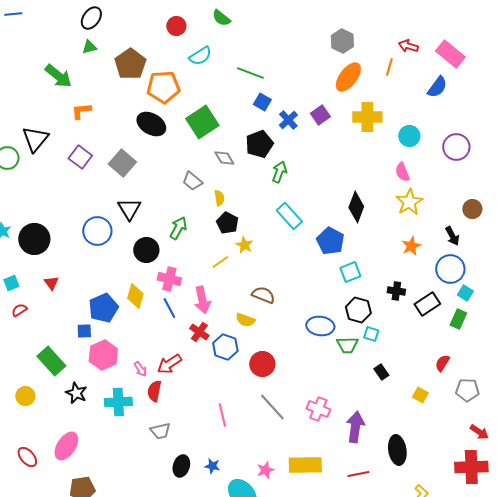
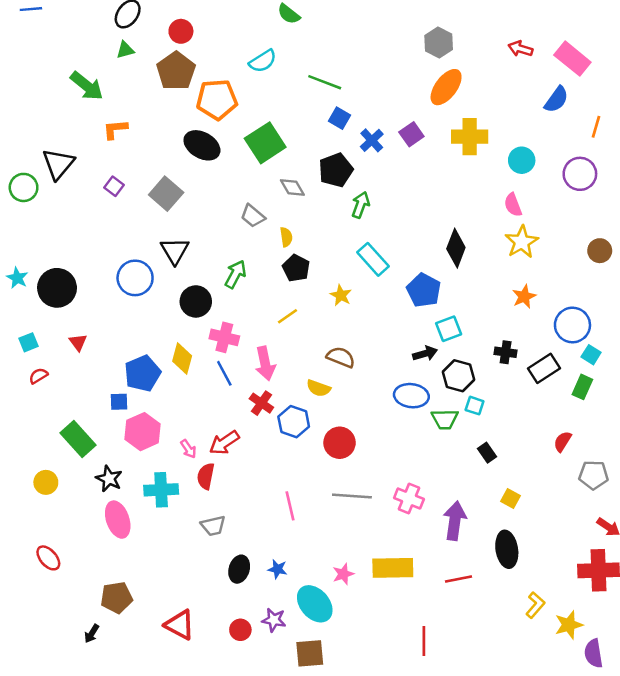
red circle: (176, 26) -> (181, 31), moved
orange line: (389, 67) -> (596, 127), moved
purple square: (80, 157) -> (114, 186), size x0.7
black arrow: (452, 236) -> (425, 354), moved, turned -78
yellow star: (244, 245) -> (341, 295), moved
yellow square: (420, 395) -> (511, 498), moved
gray line: (272, 407) -> (352, 496), turned -44
pink ellipse: (66, 446) -> (118, 520), moved, turned -52

